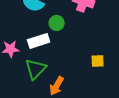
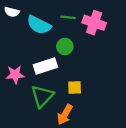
yellow square: (98, 61) -> (75, 88), moved

